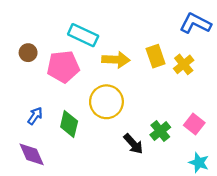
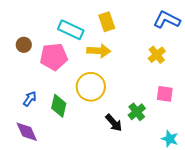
yellow rectangle: (156, 56) -> (107, 22), moved
pink square: (194, 124) -> (165, 94), moved, turned -30

